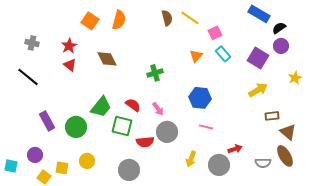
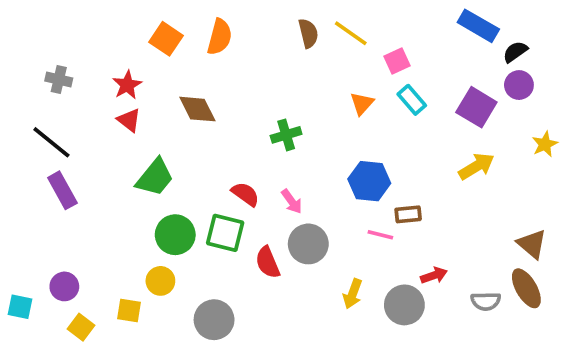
green trapezoid: (101, 107) -> (155, 177), moved
brown rectangle: (272, 116) -> (408, 214), moved
purple rectangle: (47, 121) -> (62, 190), moved
green circle: (76, 127) -> (175, 235), moved
red semicircle: (145, 142) -> (268, 262), turned 72
yellow circle: (87, 161) -> (160, 281), moved
yellow square: (62, 168) -> (129, 310), moved
gray circle: (129, 170) -> (214, 320), moved

